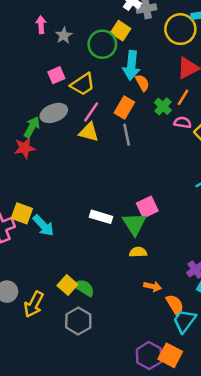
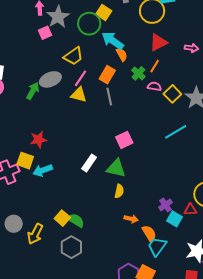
gray star: (64, 35) -> (58, 17), size x1.6
cyan arrow: (131, 65) -> (113, 41), turned 120
pink square: (56, 75) -> (45, 33), moved
red star: (25, 148) -> (38, 140), moved
pink square: (147, 207) -> (124, 140), moved
white rectangle: (101, 217) -> (89, 163), turned -72
green triangle: (134, 224) -> (116, 168), turned -45
cyan arrow: (43, 226) -> (43, 170), turned 114
yellow semicircle: (138, 252) -> (119, 191), turned 104

